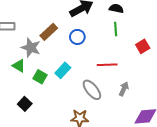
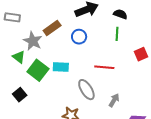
cyan rectangle: (63, 70) -> (61, 67), turned 42
green square: (40, 77) -> (38, 70), size x1.5
gray arrow: (124, 89) -> (114, 100), moved

